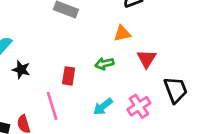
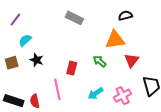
orange triangle: (122, 34) -> (115, 40), size x1.5
green arrow: (104, 64) -> (100, 61), turned 48

